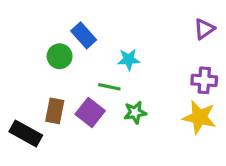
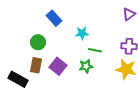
green circle: (60, 56) -> (38, 42), moved
green line: (109, 87) -> (95, 50), moved

